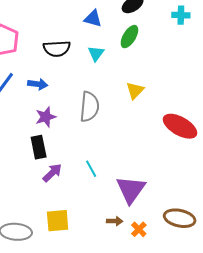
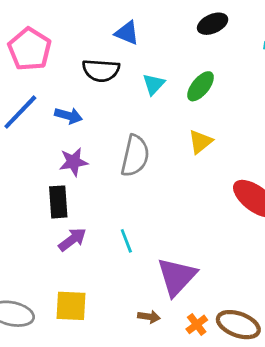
blue triangle: (93, 19) -> (127, 33), moved
green ellipse: (129, 37) -> (201, 86), moved
orange cross: (139, 229) -> (197, 324), moved

